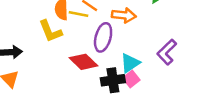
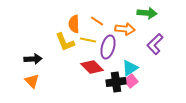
yellow line: (79, 14) -> (88, 40), moved
purple L-shape: (167, 52) -> (155, 44), moved

